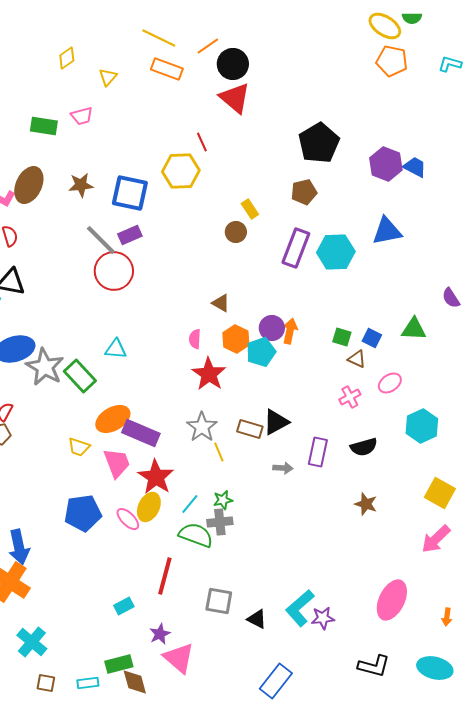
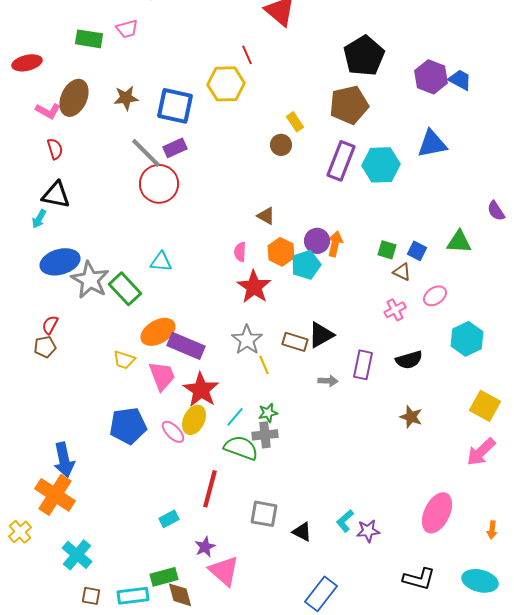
brown pentagon: (304, 192) -> (349, 105), size x1.5
cyan L-shape: (300, 608) -> (345, 521), size x0.6
cyan rectangle: (88, 683) -> (133, 596), size x1.4

